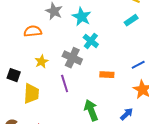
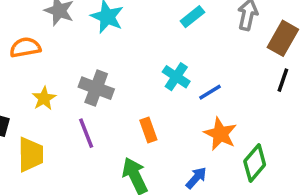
cyan cross: (91, 41) -> (176, 77), moved
orange rectangle: (107, 75) -> (148, 130), moved, turned 72

